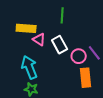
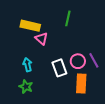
white rectangle: (60, 45) -> (59, 68), moved
cyan arrow: (29, 67) -> (27, 65), size x0.6

